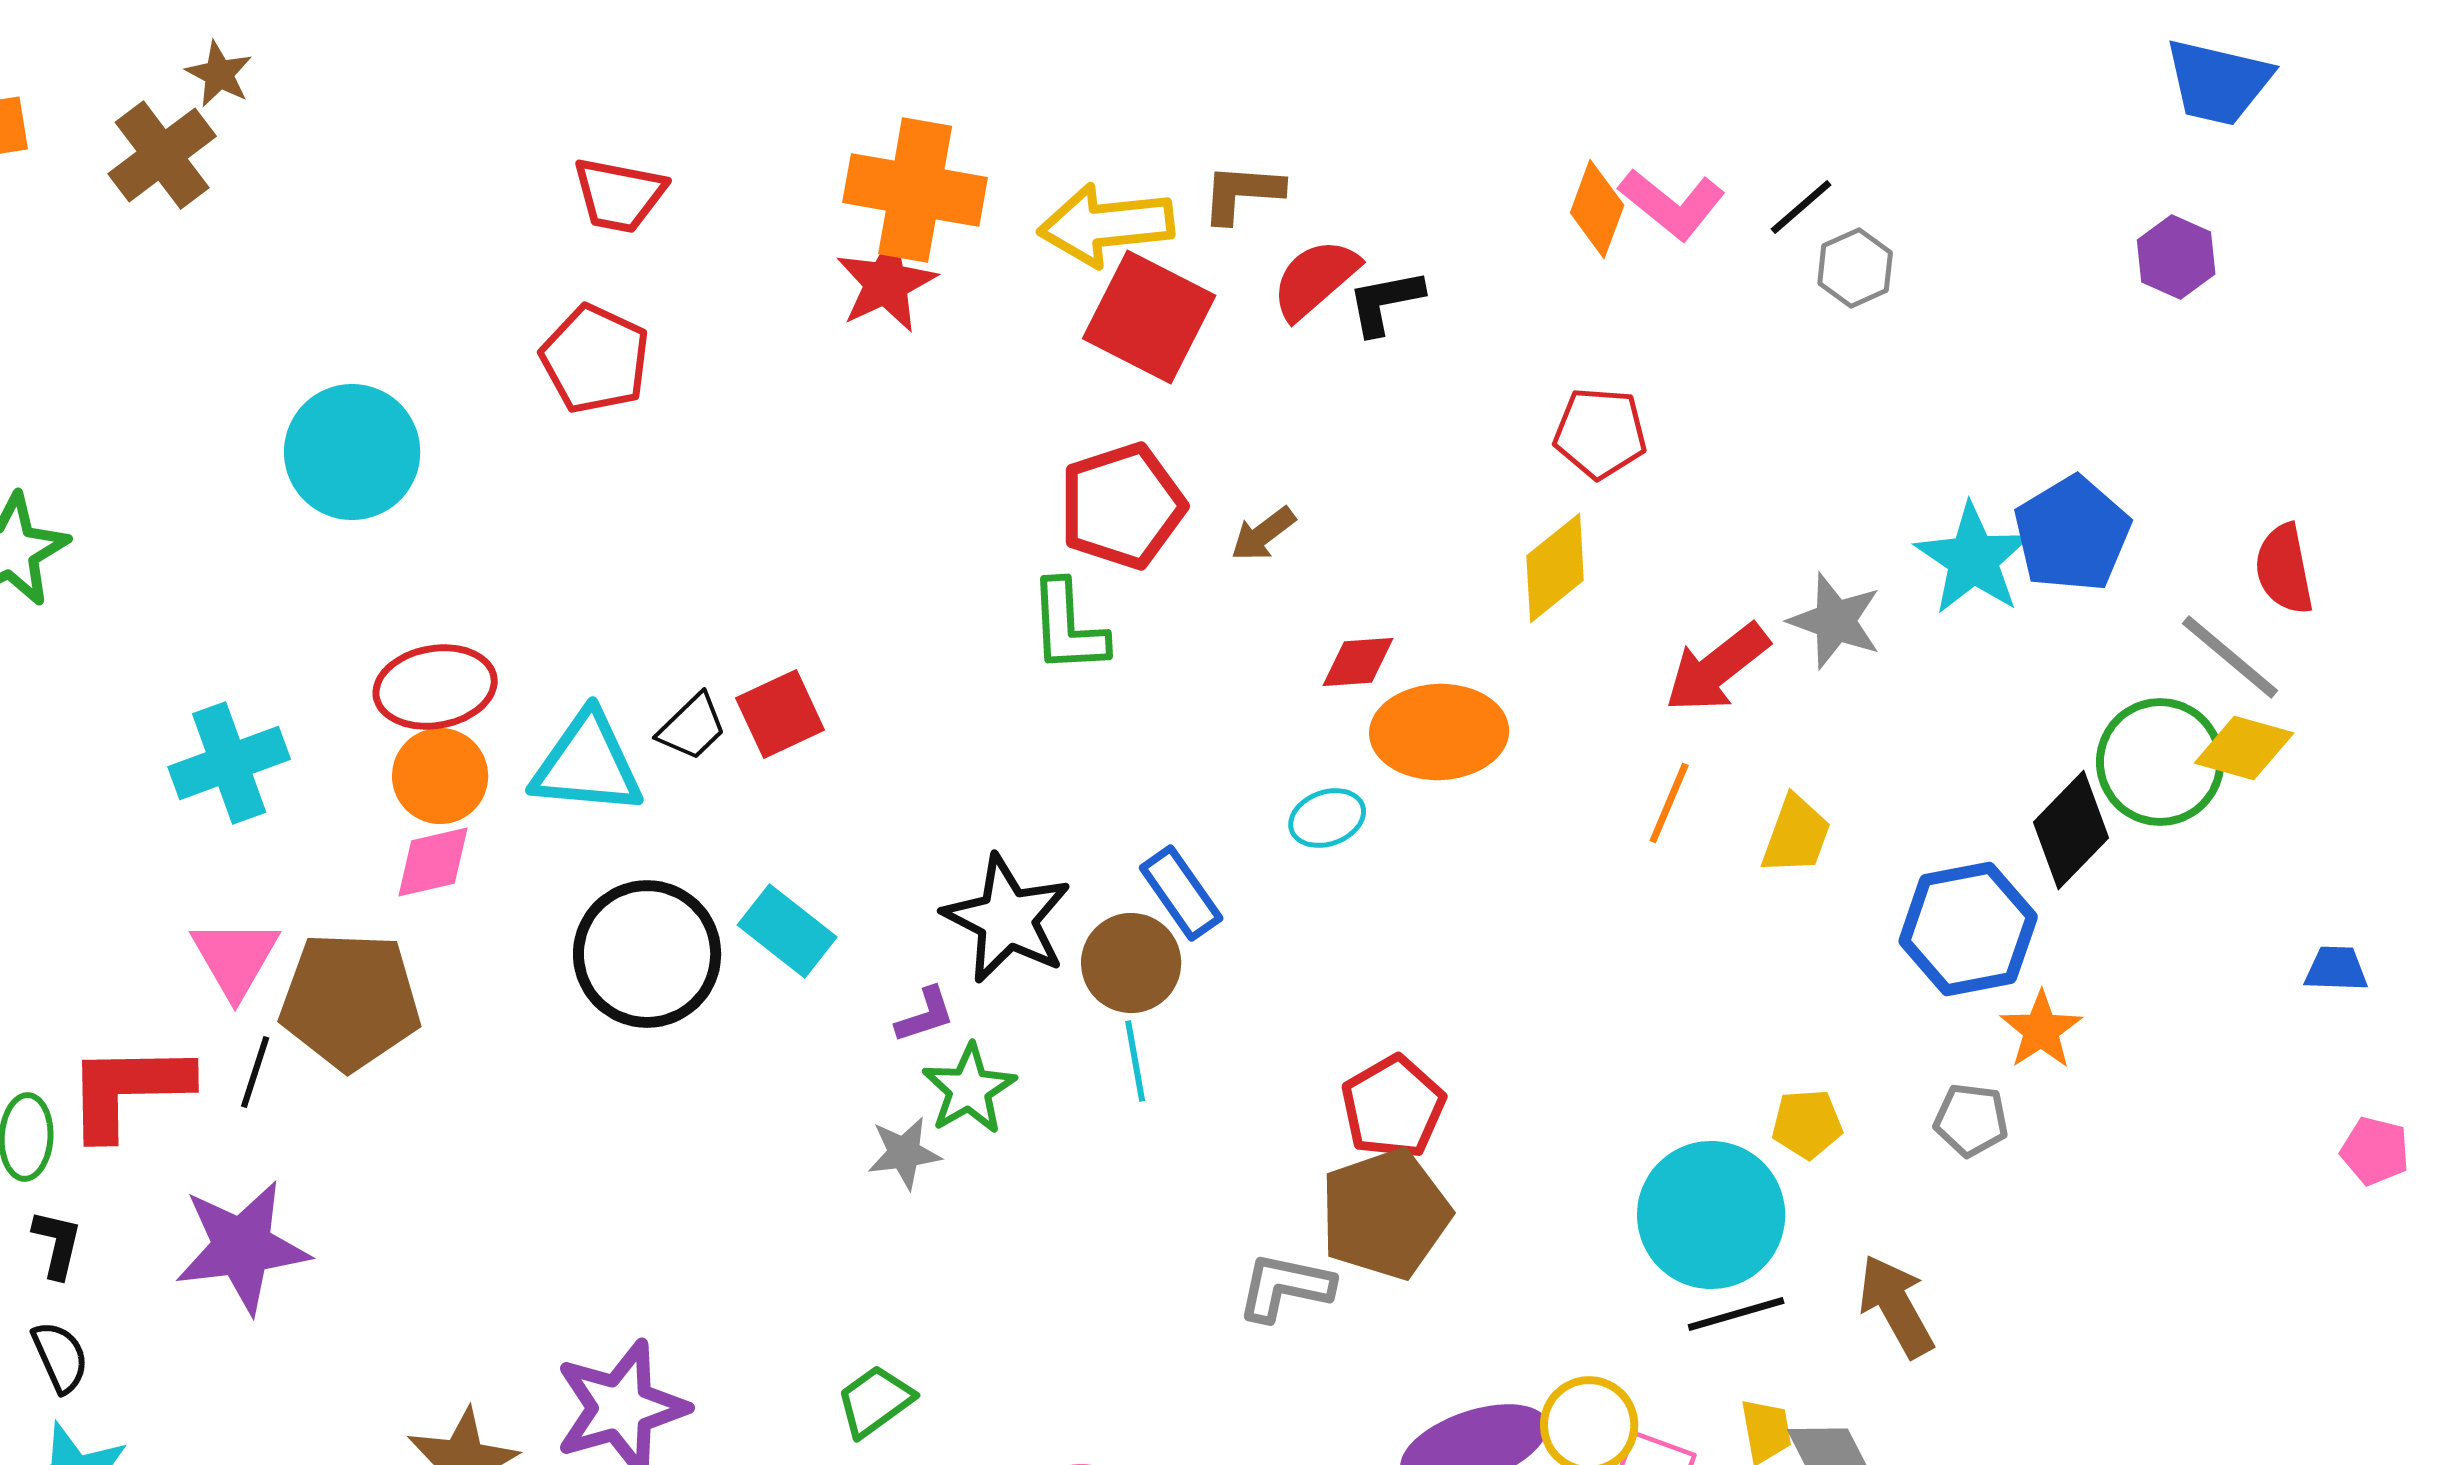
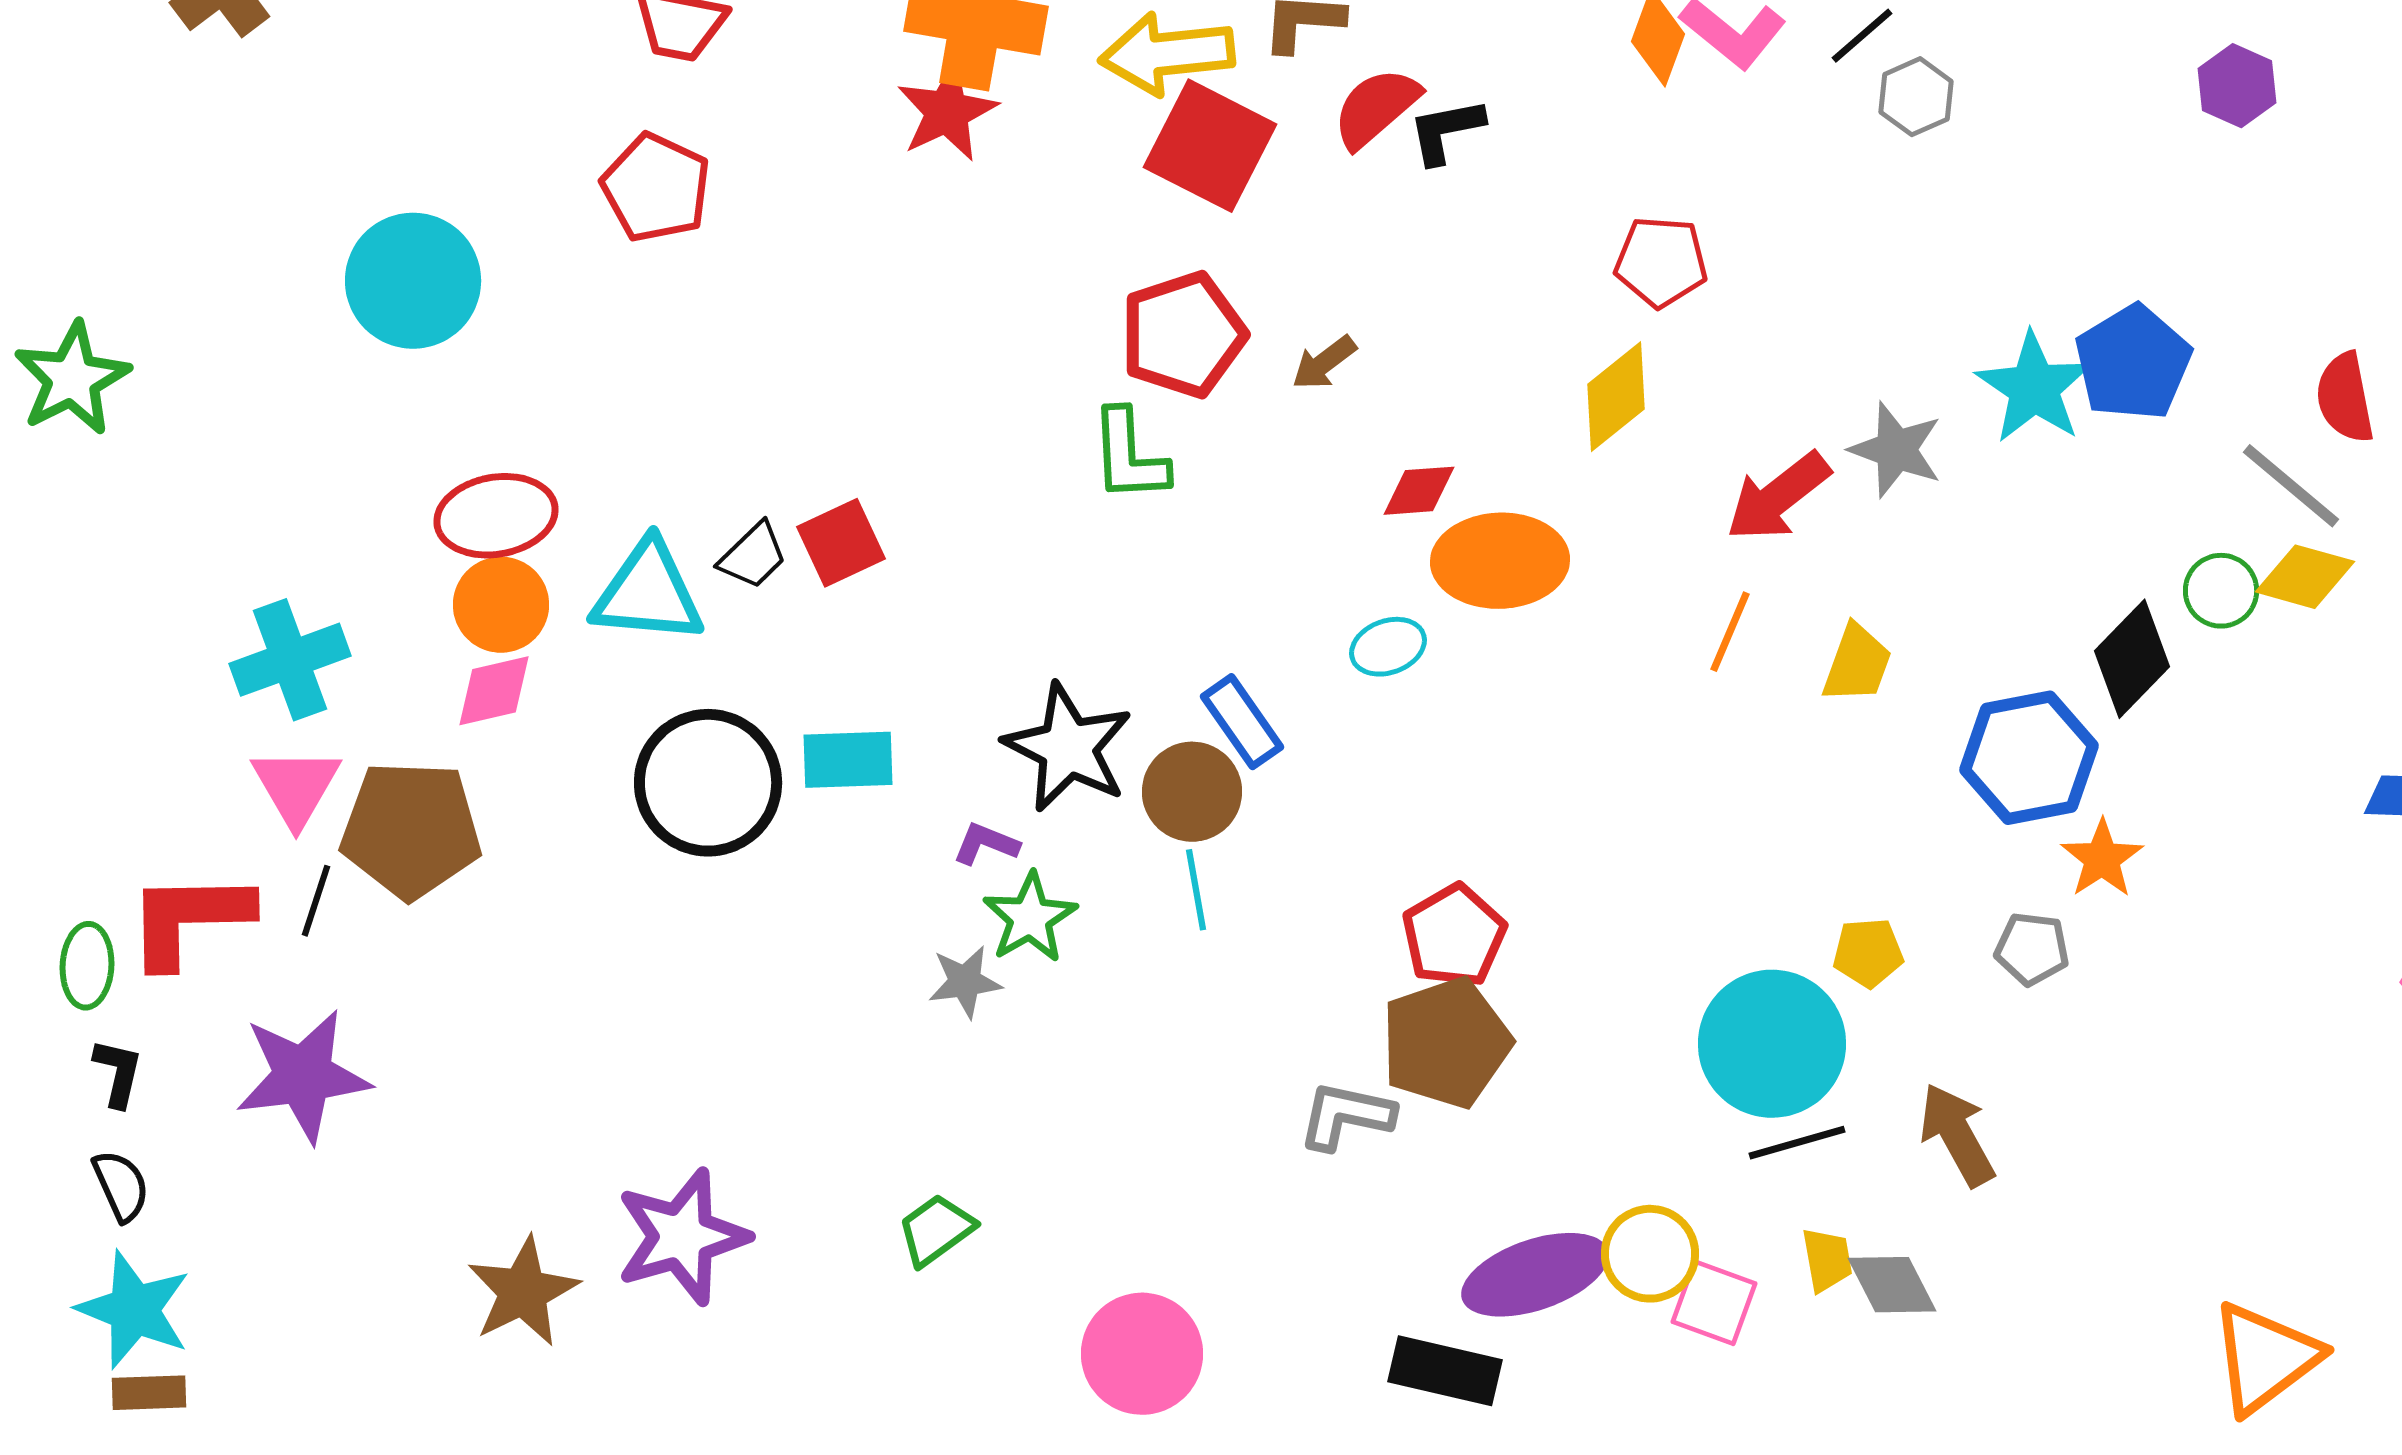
green circle: (2160, 762) -> (2221, 591), size x0.6
cyan cross: (229, 763) -> (290, 660), moved
cyan rectangle: (787, 931) -> (848, 760), turned -40
purple L-shape: (925, 1015) -> (986, 844), turned -140

